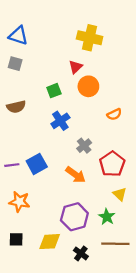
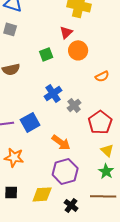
blue cross: (60, 121) -> (53, 93), moved
orange arrow: (75, 175) -> (61, 142), moved
green star: (107, 217) -> (106, 171), moved

